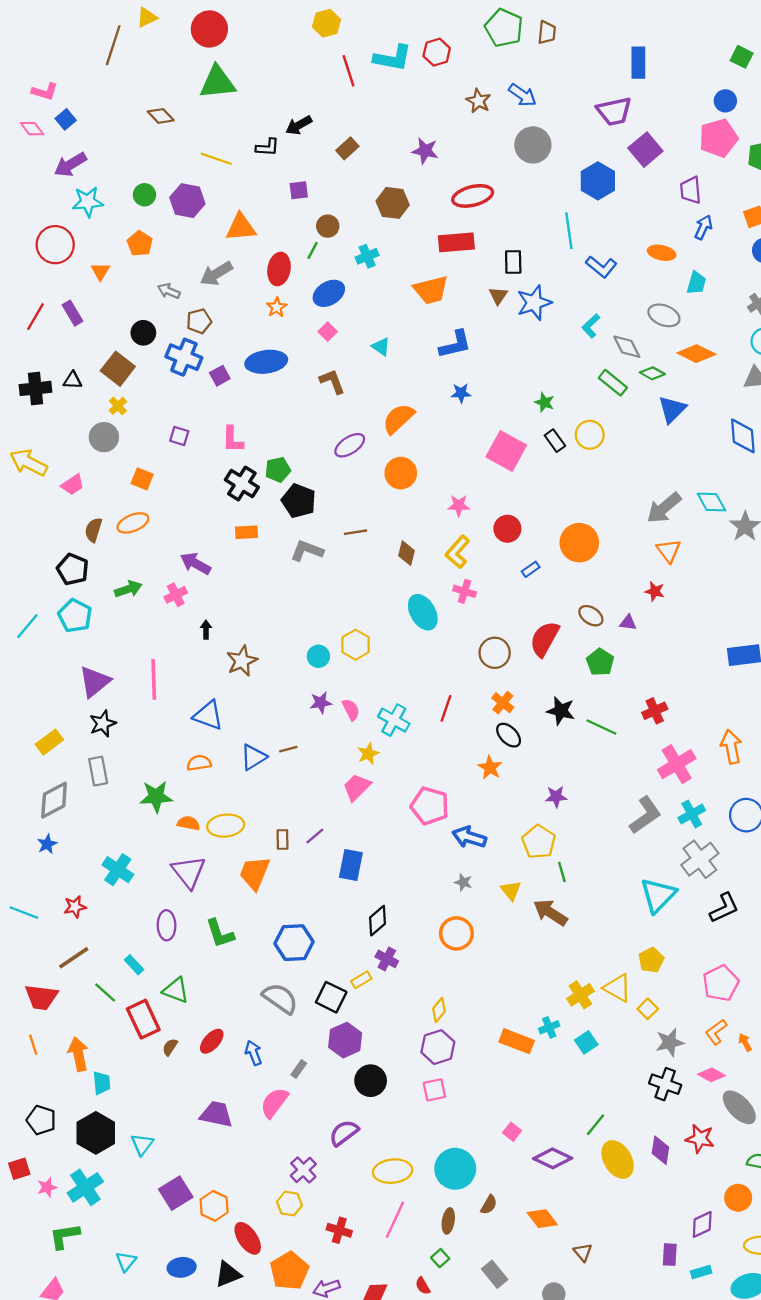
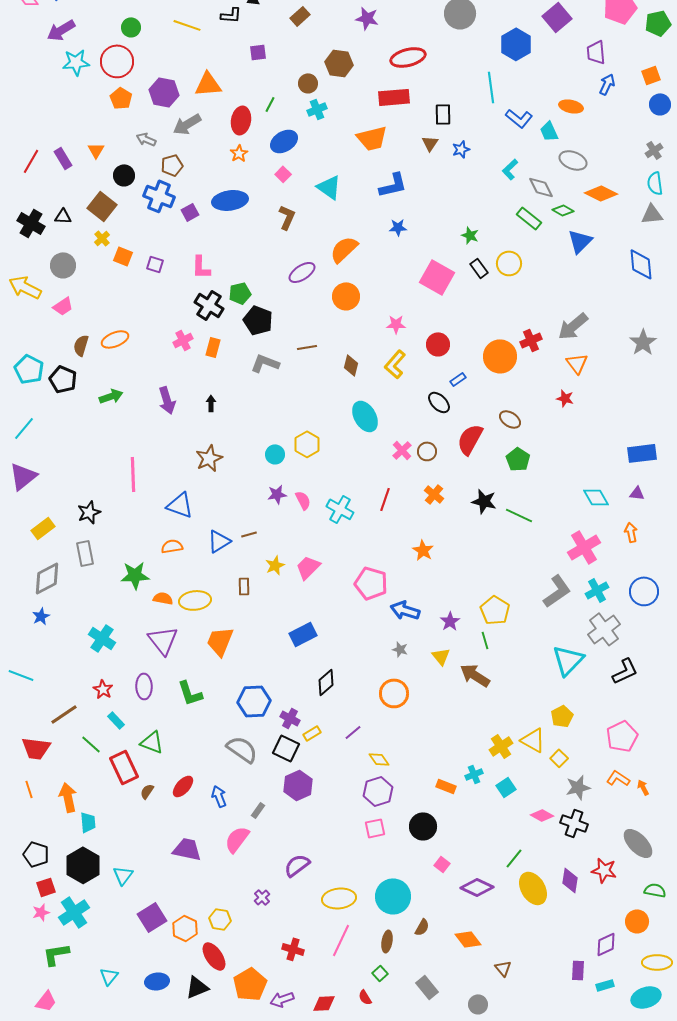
green circle: (144, 195) -> (131, 27), moved
purple hexagon: (187, 201) -> (164, 92), moved
brown circle: (328, 226) -> (308, 83), moved
red circle: (55, 245) -> (117, 61), moved
orange triangle: (100, 271) -> (96, 150), moved
cyan trapezoid: (696, 283) -> (549, 131), moved, turned 140
blue star: (534, 303) -> (461, 149), size x0.6
cyan triangle: (381, 347) -> (329, 187), size x1.5
brown L-shape: (332, 381) -> (287, 217), turned 45
black cross: (35, 388) -> (31, 223), turned 36
gray circle: (104, 437) -> (63, 265), moved
orange square: (142, 479) -> (123, 256), moved
cyan diamond: (711, 502) -> (596, 497), moved
orange rectangle: (247, 532) -> (213, 347), turned -72
purple arrow: (196, 564) -> (167, 400), moved, turned -136
pink cross: (465, 591) -> (402, 450), moved, turned 30
pink cross: (176, 595) -> (183, 340), moved
cyan pentagon: (75, 616) -> (29, 369), moved
purple triangle: (628, 623) -> (637, 493), moved
black arrow: (206, 630) -> (211, 403), moved
brown circle: (495, 653) -> (427, 451), size x0.7
purple triangle: (95, 682) -> (23, 476), moved
red cross: (655, 711) -> (531, 340), moved
black ellipse: (509, 735) -> (439, 402), moved
orange arrow: (731, 747) -> (631, 532), size x0.7
yellow star: (368, 754) -> (275, 565), moved
purple star: (556, 797) -> (450, 621), moved, turned -30
purple line: (315, 836) -> (353, 732), moved
brown rectangle: (282, 839) -> (244, 586), moved
yellow pentagon: (539, 842) -> (495, 610), moved
blue rectangle: (351, 865) -> (303, 634), turned 52
red star: (75, 907) -> (103, 689), moved, turned -30
purple cross: (387, 959) -> (290, 718), moved
yellow diamond: (439, 1010) -> (379, 759), turned -75
orange L-shape: (716, 1032) -> (618, 778), turned 70
orange rectangle: (517, 1041) -> (446, 786), size x0.7
pink diamond: (711, 1075) -> (542, 815), moved
black circle: (371, 1081) -> (423, 826), moved
red square: (19, 1169) -> (46, 887), moved
purple cross: (303, 1170) -> (262, 897), size x0.7
yellow hexagon: (289, 1204) -> (220, 919), moved

